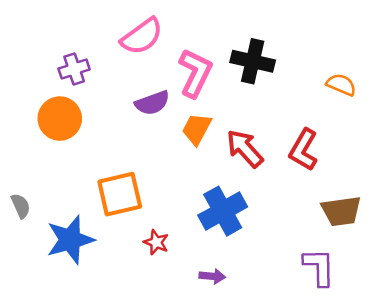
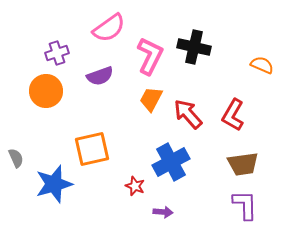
purple semicircle: (152, 103) -> (100, 76), moved
brown trapezoid: (341, 211) -> (243, 164), moved
red star: (156, 242) -> (135, 186), moved

